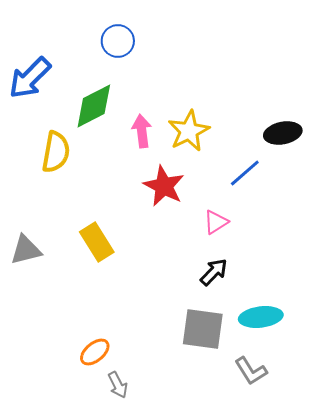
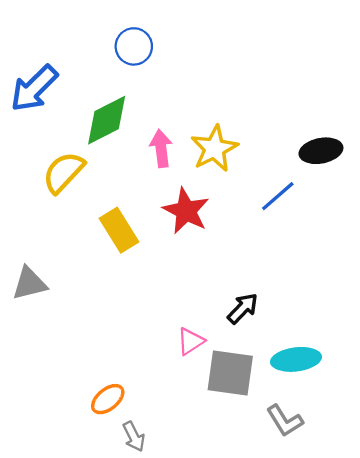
yellow semicircle: (56, 152) -> (64, 172), turned -147
pink triangle: (216, 222) -> (191, 341), moved
yellow rectangle: (97, 242) -> (119, 230), moved

